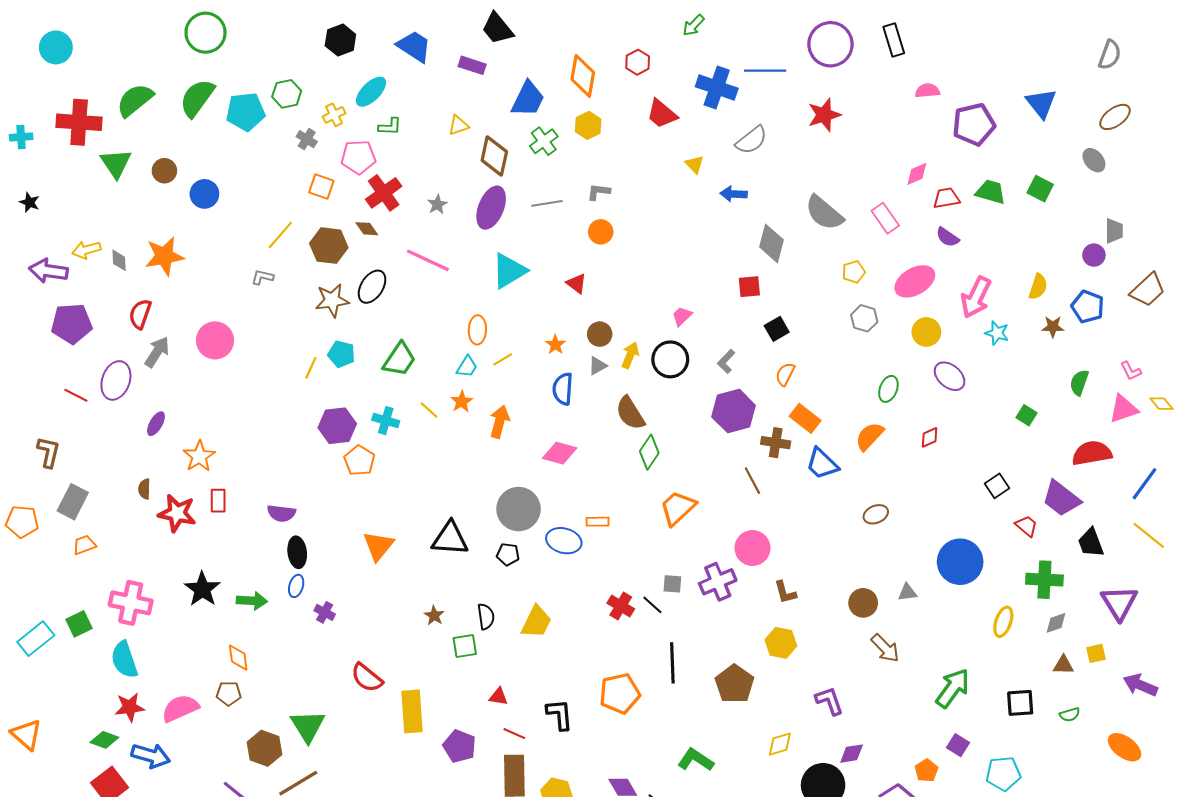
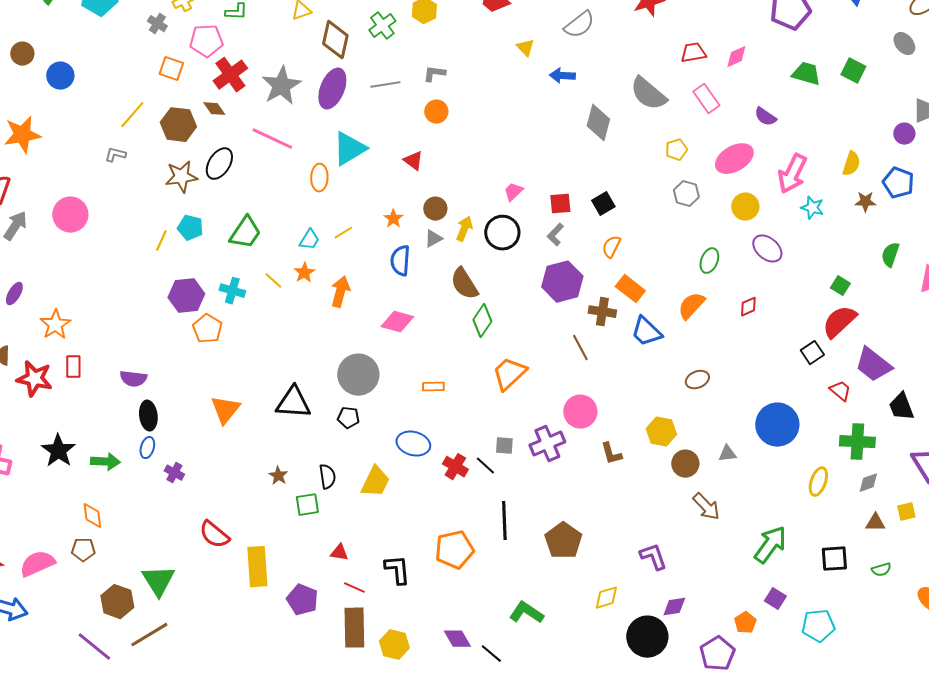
red trapezoid: (946, 198) -> (693, 53), moved
gray star: (437, 204) -> (281, 86), size x2.0
red square: (749, 287) -> (560, 204), moved
orange ellipse: (477, 330) -> (319, 178), moved
red semicircle: (1092, 453) -> (839, 322), moved, turned -33
blue ellipse: (564, 541) -> (413, 444), moved
yellow hexagon: (781, 643) -> (661, 432), moved

